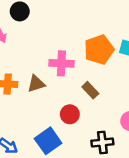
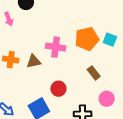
brown rectangle: (90, 90) -> (94, 73), moved

